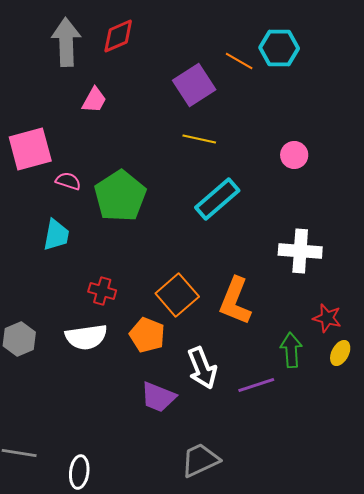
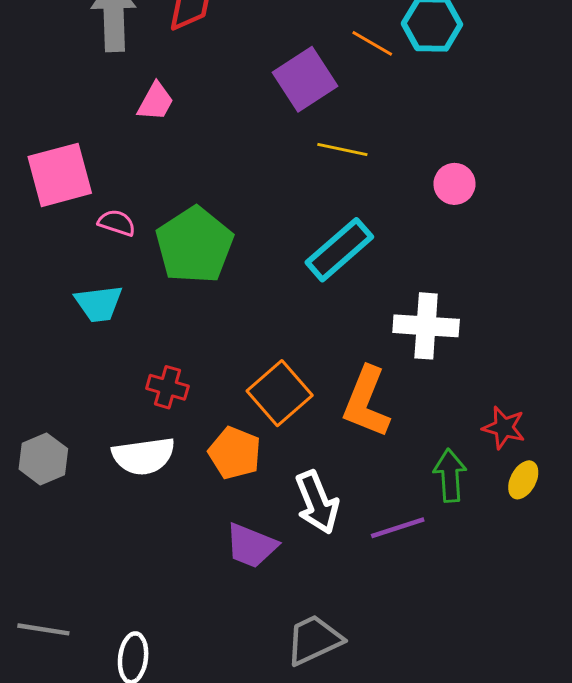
yellow line: (199, 139) -> (342, 149), moved
cyan trapezoid: (56, 235) -> (99, 303), turned 72
white cross: (300, 251) -> (426, 326), moved

